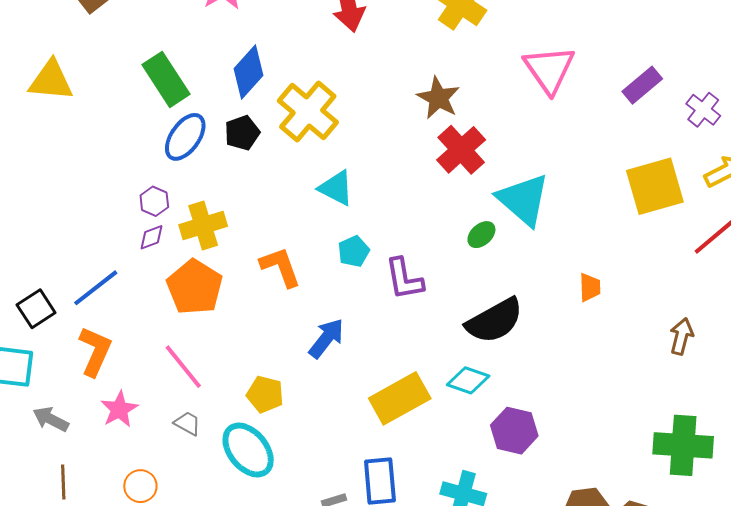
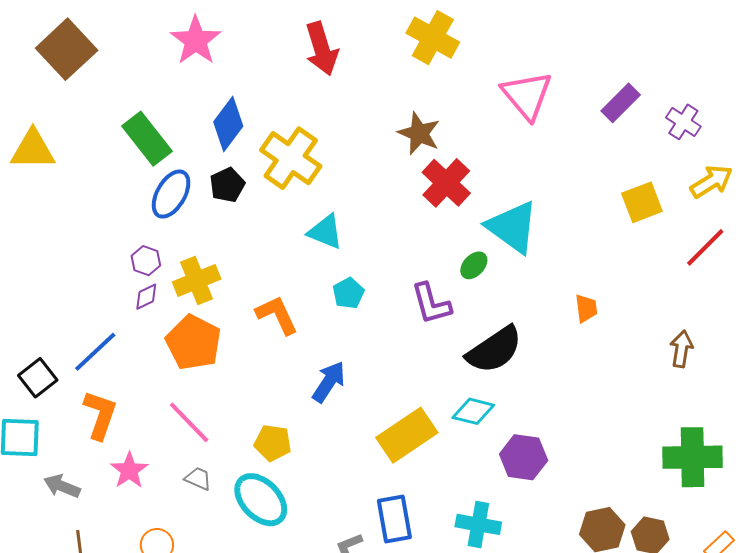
yellow square: (655, 186) -> (642, 202), size x0.7
purple L-shape: (404, 279) -> (431, 304), moved

